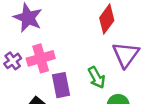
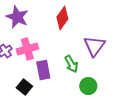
red diamond: (107, 19) -> (62, 18), moved

